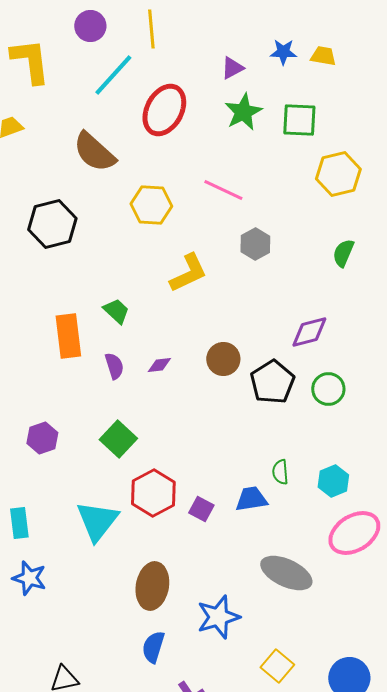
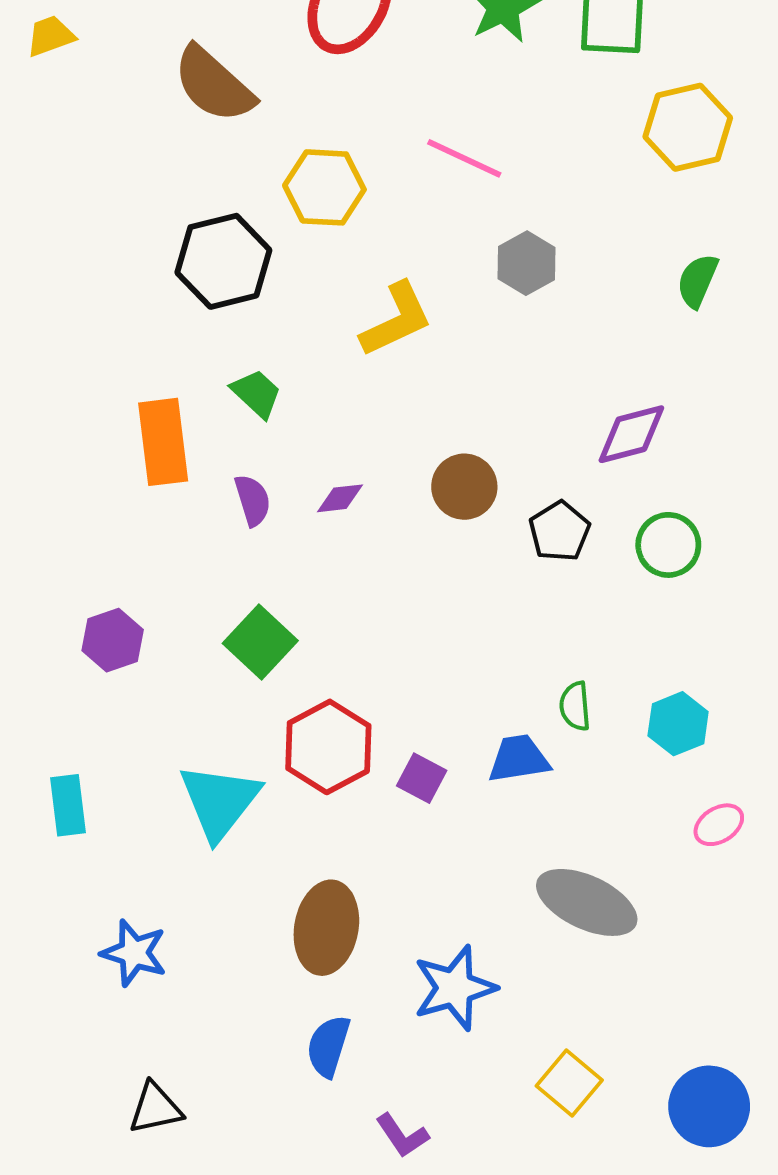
black hexagon: (52, 224) -> (223, 261), moved
black pentagon: (272, 382) -> (560, 531), size x0.7
pink ellipse: (354, 533) -> (719, 825), size x0.5
blue star: (29, 578) -> (134, 953), moved

